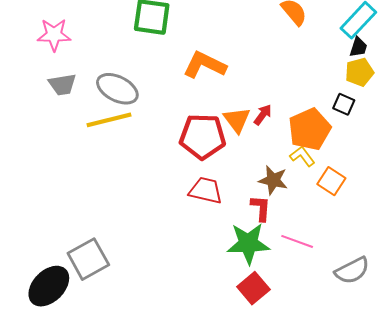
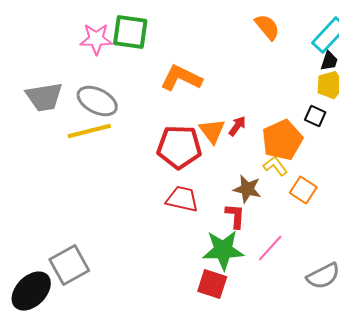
pink star: (54, 35) -> (96, 39), moved
gray trapezoid: (62, 85) -> (44, 97), size x1.4
pink line: (297, 241) -> (270, 248), turned -68
red square: (253, 288) -> (212, 284), moved, turned -32

